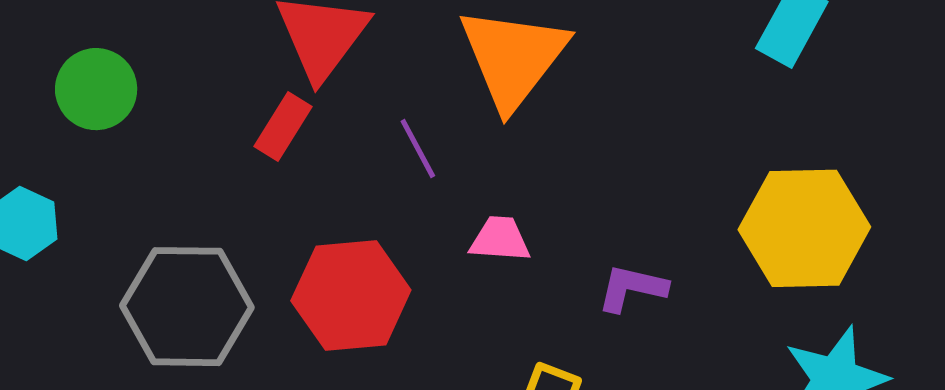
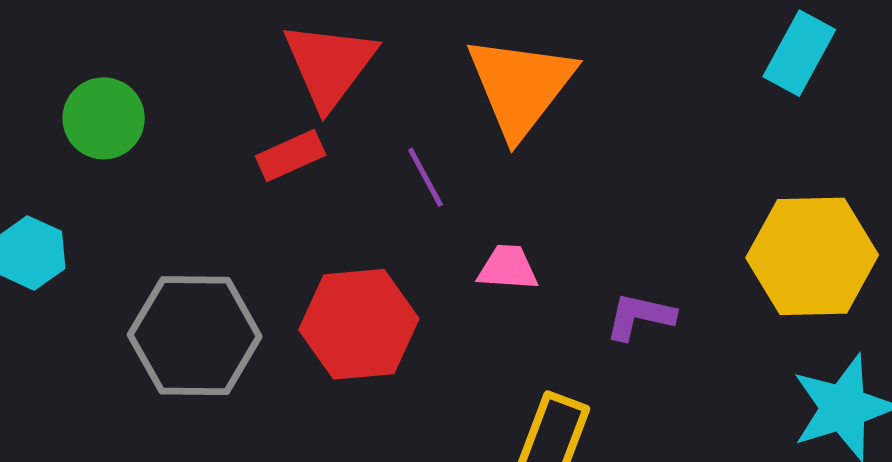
red rectangle: (283, 127) -> (291, 156), turned 34

